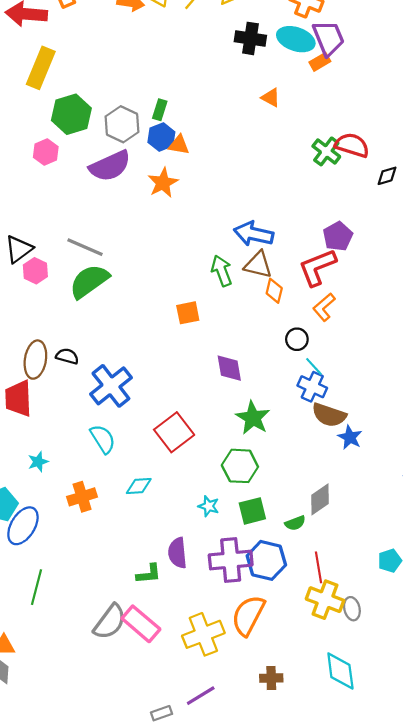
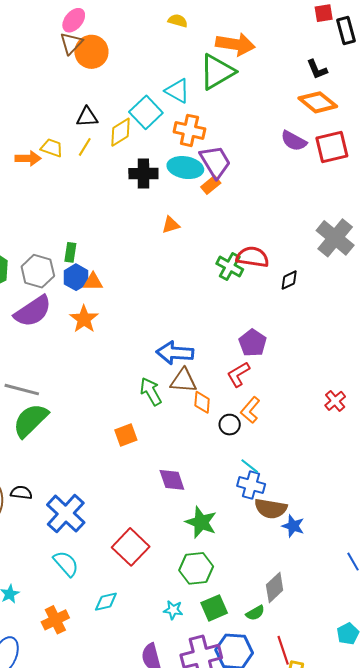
orange triangle: (271, 98) -> (171, 225), turned -36
red L-shape: (317, 267) -> (238, 374), size x0.7
black circle: (297, 339) -> (230, 425), moved

